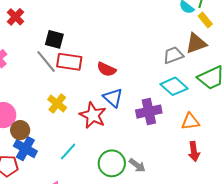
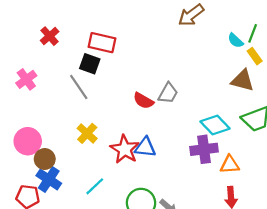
brown triangle: (196, 43) -> (243, 80), turned 30
gray trapezoid: (173, 55) -> (168, 93), moved, turned 135
red rectangle: (69, 62) -> (102, 43), moved
blue triangle: (113, 98) -> (145, 147), moved, turned -40
purple cross: (149, 112) -> (204, 149), moved

